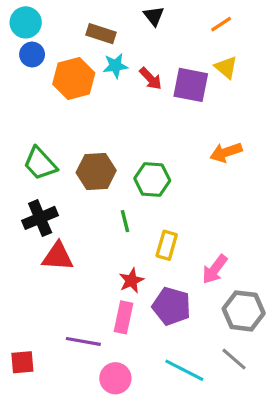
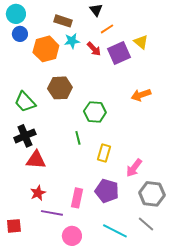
orange line: (221, 24) -> (107, 29), moved
purple square: (191, 85) -> (119, 53), turned -35
brown hexagon: (96, 172) -> (60, 88), moved
red star: (131, 280) -> (38, 193), moved

